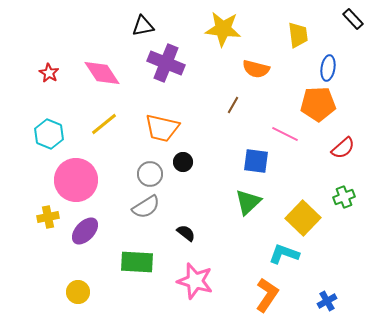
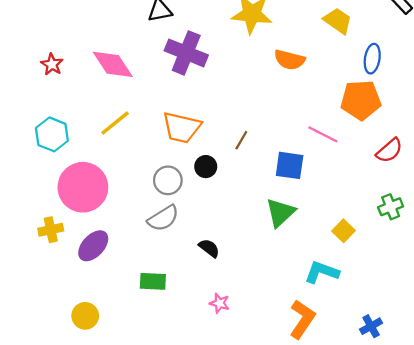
yellow trapezoid: (298, 35) -> (338, 21), turned -48
brown line: (233, 105) -> (241, 140), moved
yellow square: (303, 218) -> (344, 231), size x0.6
green rectangle: (137, 262) -> (153, 281), size x0.7
pink star: (195, 281) -> (220, 303), size x0.5

